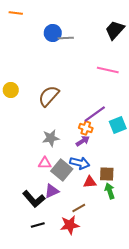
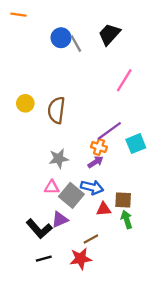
black trapezoid: (115, 30) -> (109, 34), moved
gray line: (66, 38) -> (76, 43), turned 63
pink line: (108, 70) -> (124, 80), turned -70
yellow circle: (11, 90) -> (25, 103), moved
brown semicircle: (49, 96) -> (56, 110), turned -35

